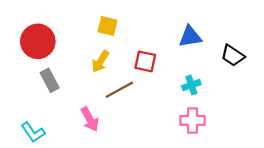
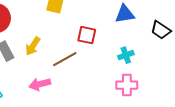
yellow arrow: (100, 61) -> (33, 46), moved
pink arrow: (90, 119) -> (40, 84), turned 105

